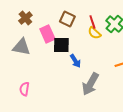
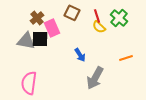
brown cross: (25, 18) -> (37, 18), moved
black square: (61, 45) -> (40, 39), moved
pink semicircle: (24, 89) -> (29, 83), size x1.6

